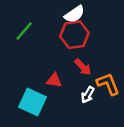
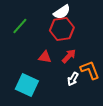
red arrow: (83, 67) -> (69, 56), turned -91
red triangle: (54, 80) -> (45, 57), moved

